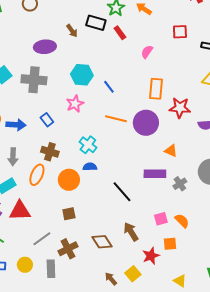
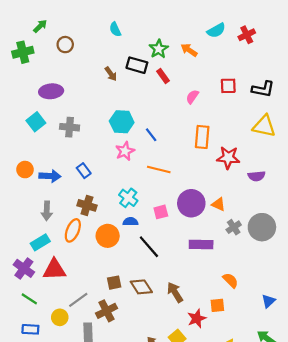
red square: (180, 32) -> (228, 86), moved
purple ellipse: (45, 47) -> (51, 91), moved
gray cross: (34, 80) -> (70, 127), size x0.7
pink star: (75, 104) -> (125, 151), moved
purple circle: (146, 123) -> (191, 203), moved
purple rectangle: (155, 174) -> (201, 245), moved
gray cross: (180, 184) -> (234, 227), moved
black line: (122, 192) -> (149, 247), moved
brown square: (69, 214) -> (114, 283), moved
pink square: (161, 219) -> (161, 212), moved
brown diamond: (102, 242) -> (141, 287), moved
yellow circle: (25, 265) -> (60, 317), moved

